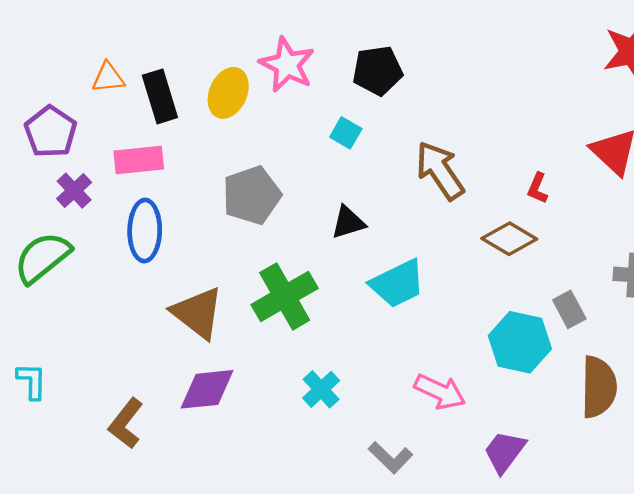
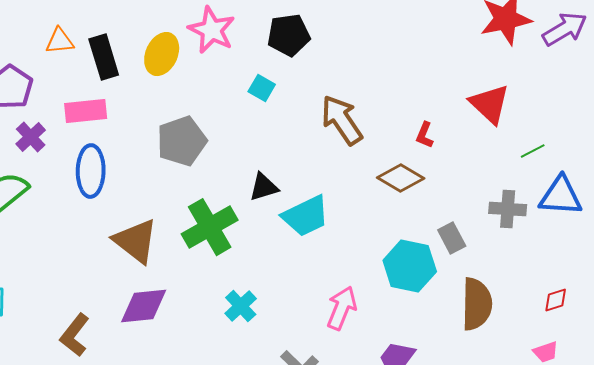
black triangle: (348, 222) -> (264, 187), moved
pink arrow: (440, 392) -> (342, 308), turned -93

